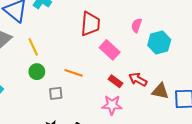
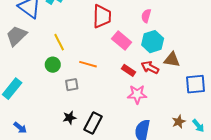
cyan hexagon: (159, 43) -> (153, 42), moved
yellow line: (33, 47) -> (59, 42), moved
brown triangle: (160, 91) -> (172, 60), moved
pink star: (112, 105) -> (137, 94), moved

